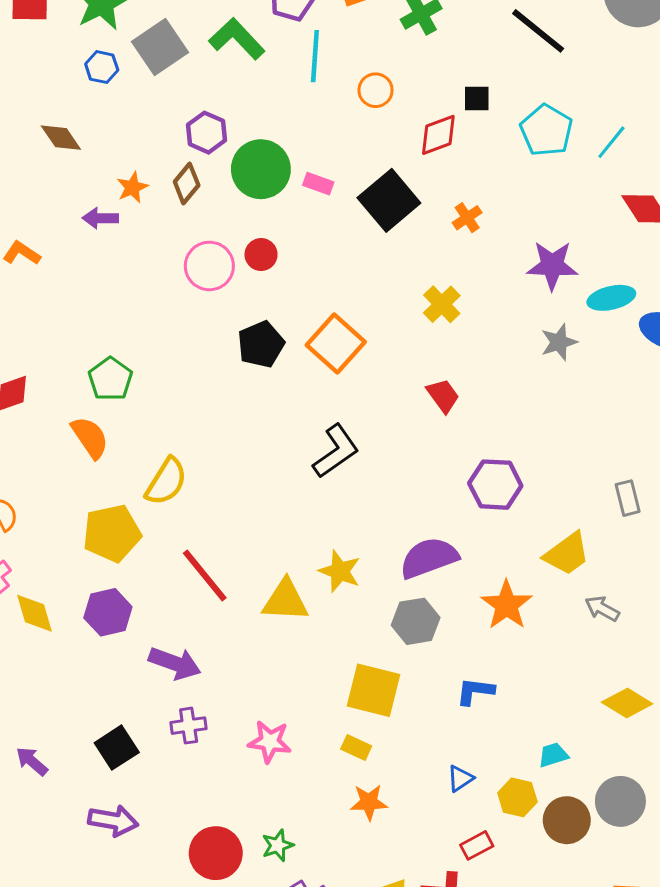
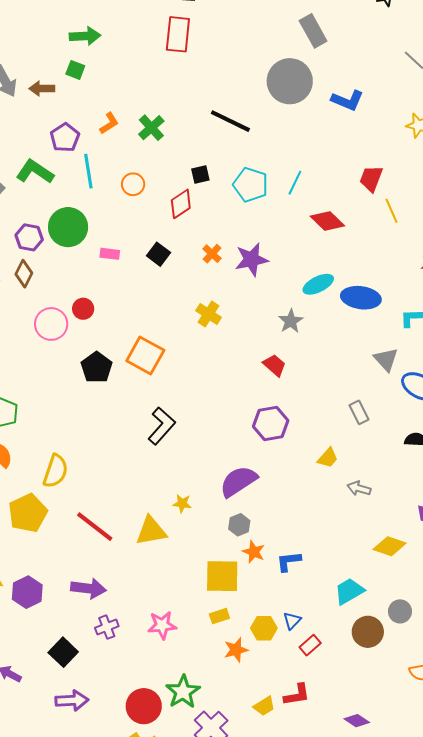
green circle: (261, 169) -> (68, 227), moved
black square: (389, 200) -> (158, 254), size x0.6
purple star: (552, 265) -> (251, 259), moved
red trapezoid: (443, 396) -> (274, 365), moved
yellow trapezoid: (567, 554) -> (328, 458), size x0.7
yellow star: (340, 571) -> (182, 504), size x0.7
orange star: (507, 605) -> (254, 552), moved, size x0.7
purple hexagon: (108, 612) -> (27, 592), moved
gray hexagon: (416, 621) -> (239, 525), size x0.7
yellow rectangle: (356, 747) -> (219, 616), turned -30
cyan trapezoid: (553, 755) -> (349, 591), size x1.5
yellow hexagon: (517, 797) -> (264, 628), moved
gray circle: (620, 801) -> (400, 611), size x0.7
green star: (278, 845) -> (183, 692), size x1.6
red rectangle: (477, 845) -> (310, 645), moved

